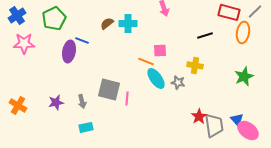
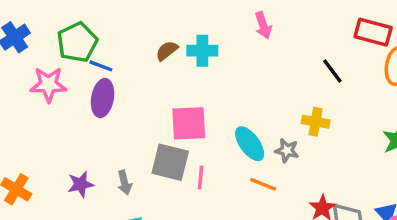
black line: (205, 35) -> (332, 71), turned 70
blue line: (82, 40) -> (101, 66), moved
pink star: (24, 43) -> (48, 85), moved
pink square: (160, 50) -> (189, 123), moved, size x1.6
orange line: (146, 61) -> (263, 184), moved

